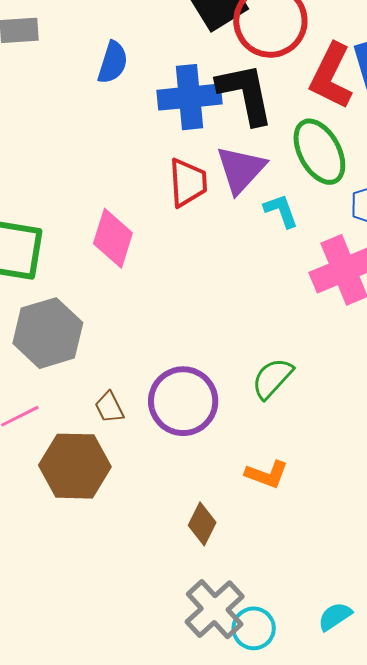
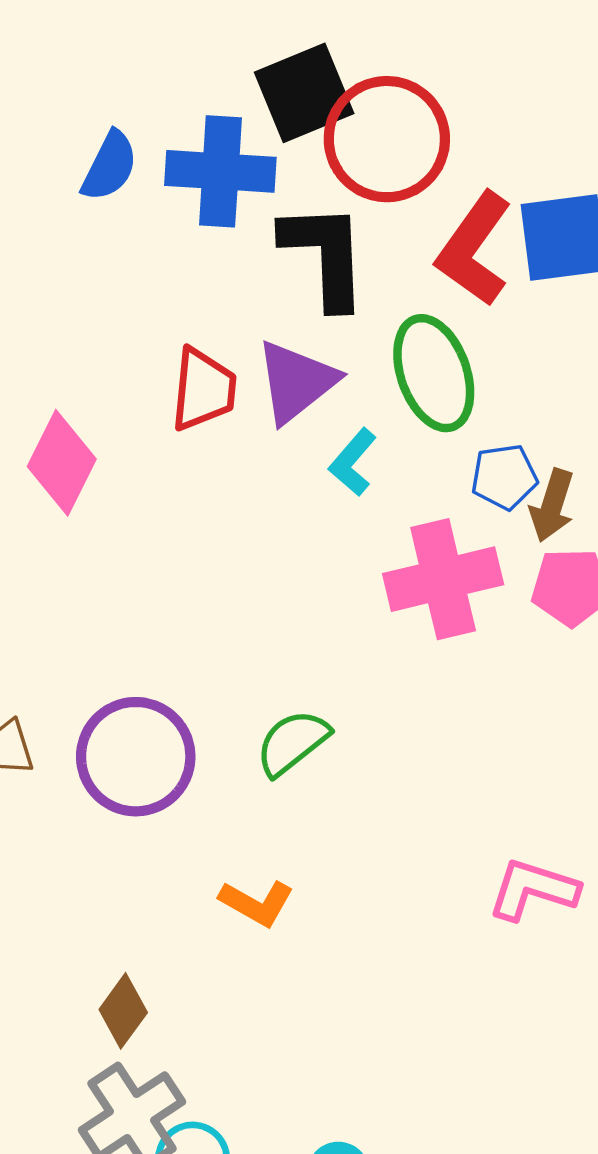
blue cross: (189, 97) -> (220, 171), moved
cyan L-shape: (281, 211) -> (353, 462), turned -129
brown diamond: (202, 524) -> (123, 1011), moved

